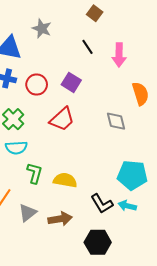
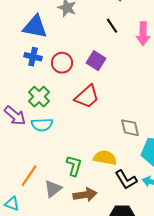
gray diamond: (116, 121) -> (130, 128), moved
green L-shape: (35, 173) -> (74, 166), moved
yellow semicircle: (65, 180) -> (105, 158), moved

